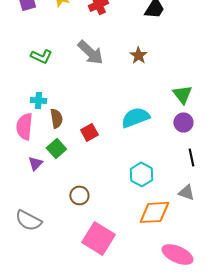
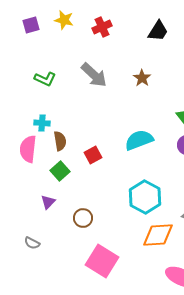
purple triangle: (35, 163) -> (48, 202), moved
cyan hexagon: (141, 174) -> (145, 197), size x1.4
gray semicircle: (28, 220) -> (32, 243), size x0.6

